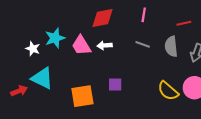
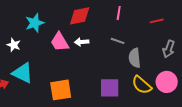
cyan star: (55, 38) -> (35, 23), moved
gray semicircle: (171, 46) -> (135, 58), moved
purple square: (115, 85) -> (110, 88), moved, size x1.5

